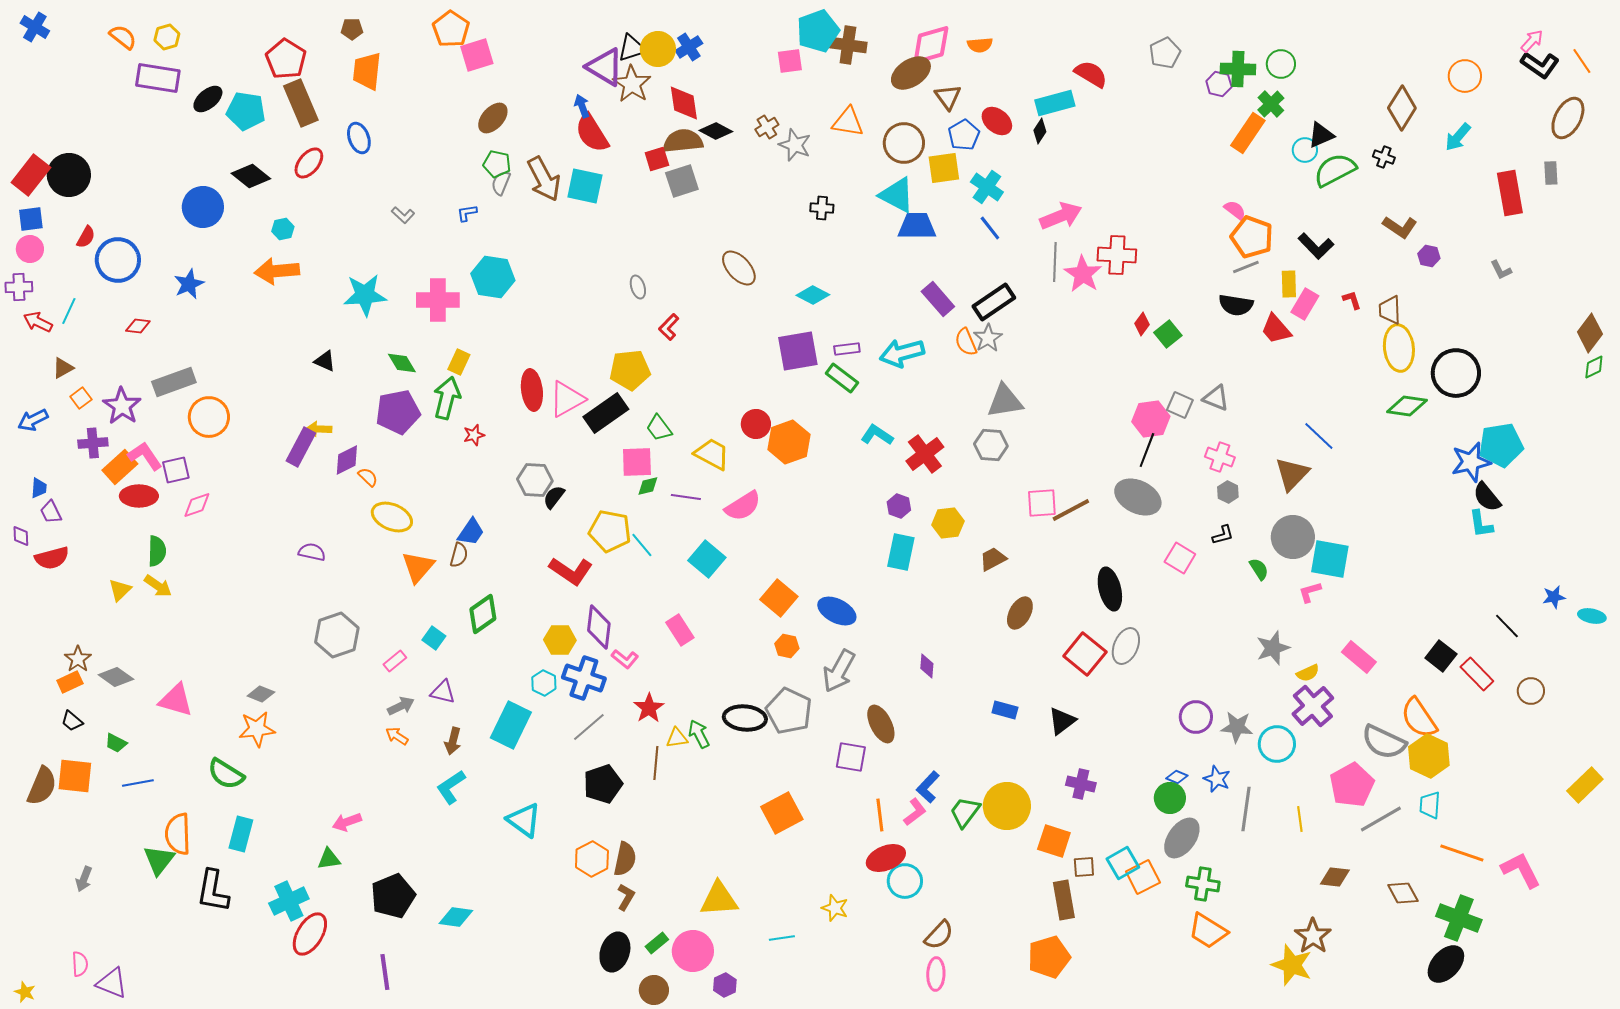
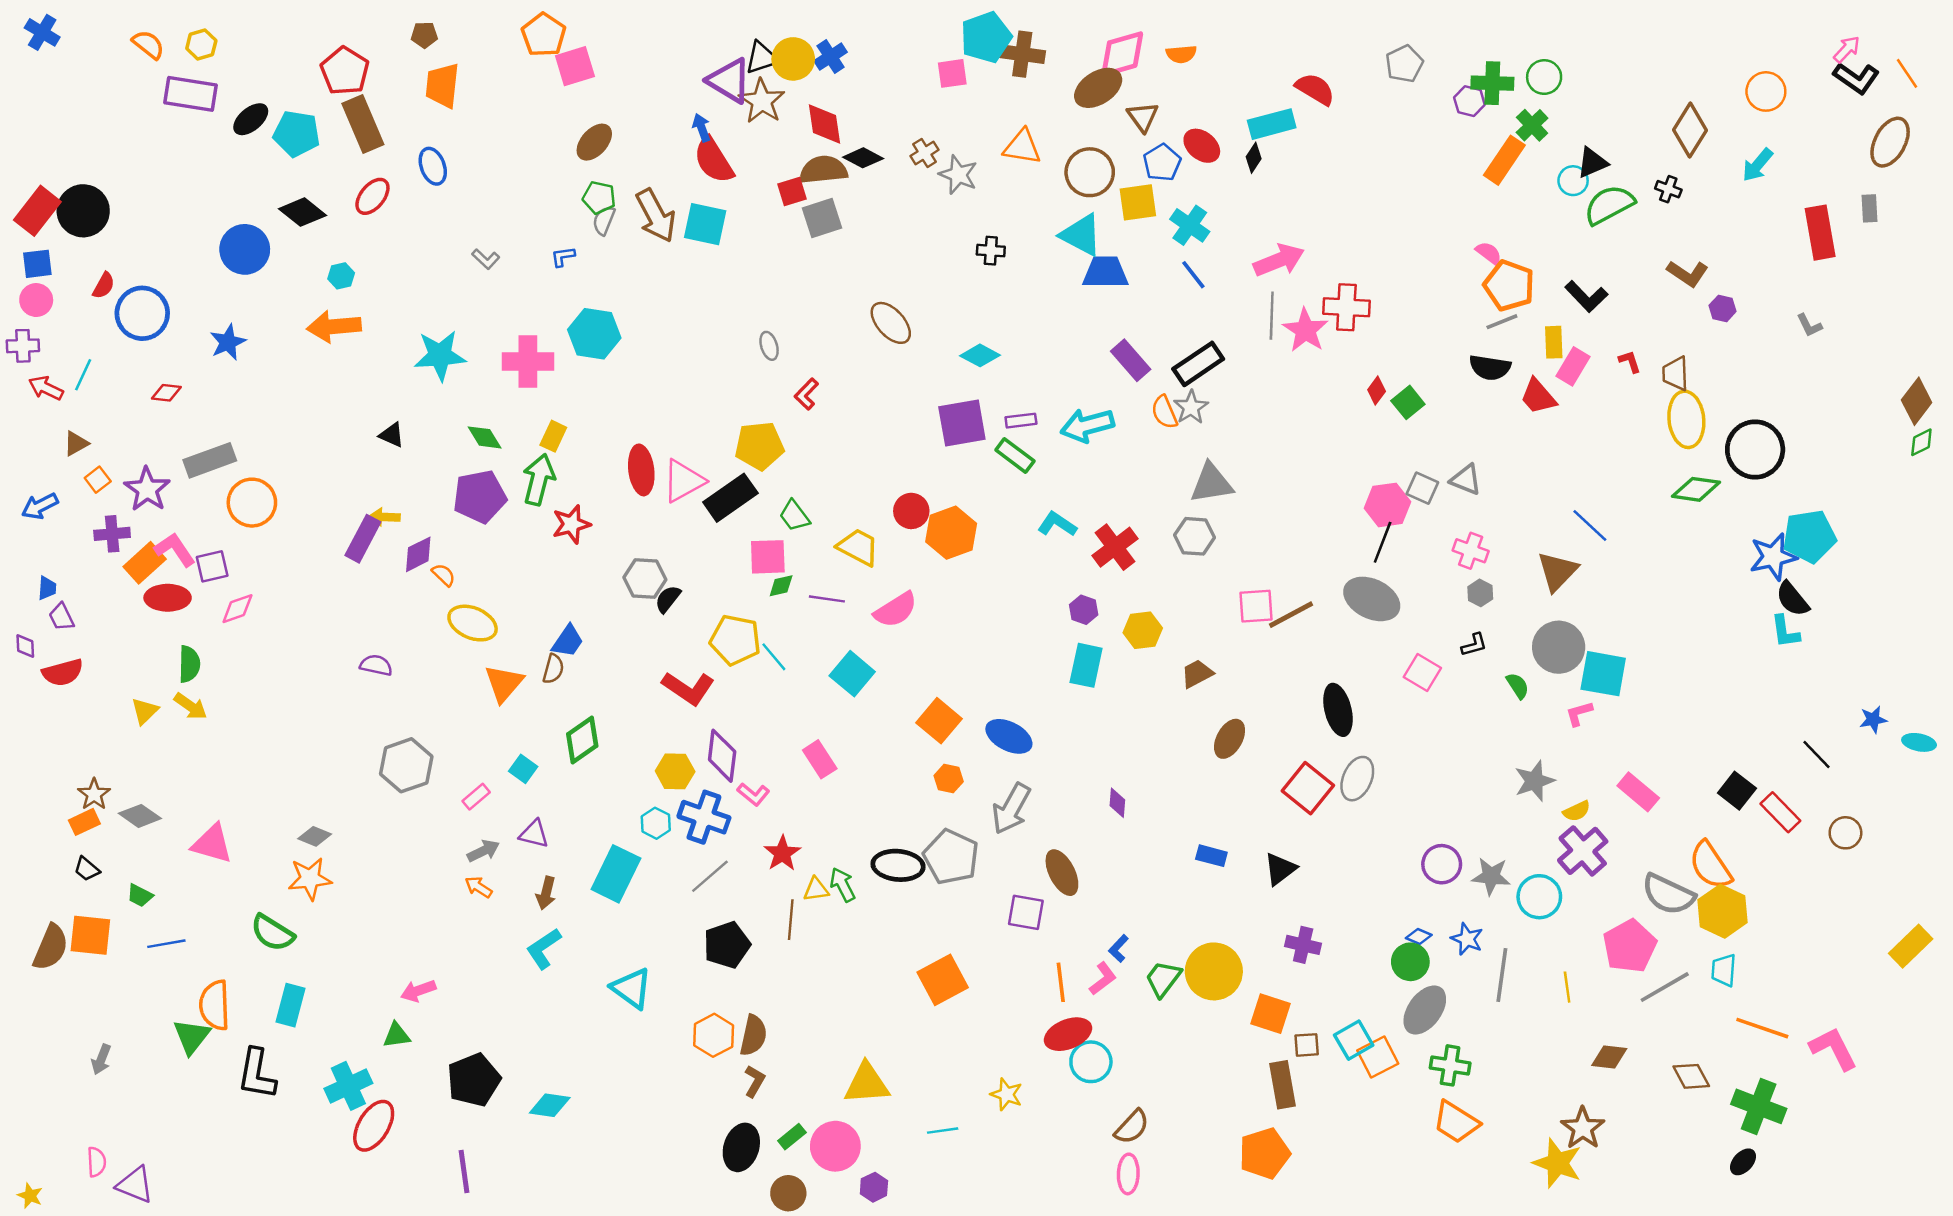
red star: (474, 435) -> (571, 524), size x1.5
blue L-shape: (928, 787) -> (1119, 949), size x0.7
black ellipse: (1446, 964) -> (1743, 1162), size x0.6

